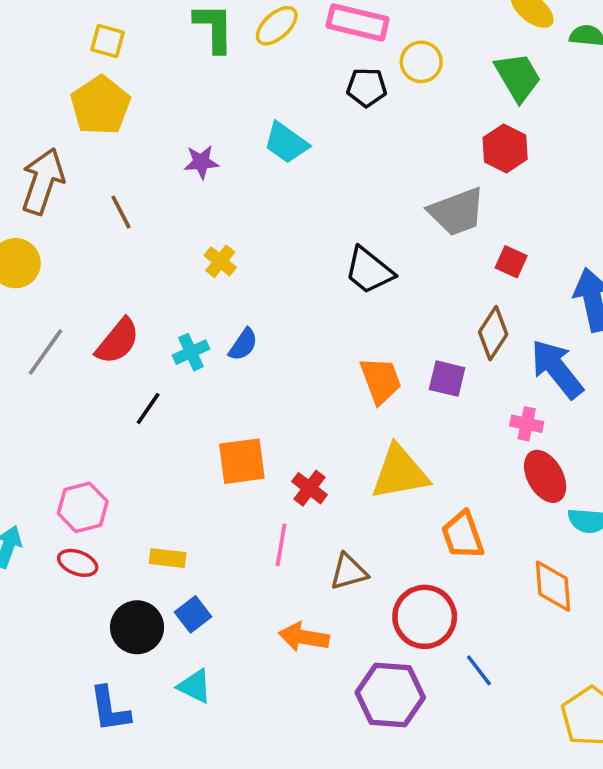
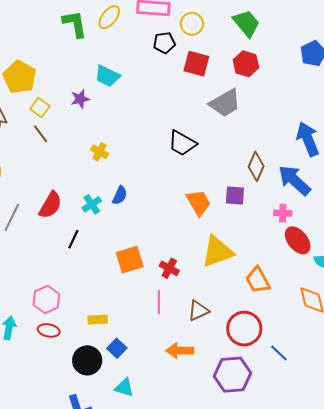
yellow square: (107, 41) -> (40, 108), moved, turned 30
cyan trapezoid: (286, 143) -> (107, 76), moved
red square: (511, 262) -> (196, 64), moved, size x1.5

